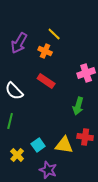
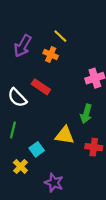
red rectangle: (46, 81) -> (41, 87), moved
cyan square: (38, 145) -> (37, 149), moved
yellow triangle: (64, 145) -> (65, 135), moved

